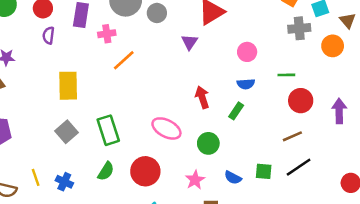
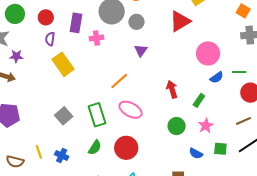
purple triangle: (190, 42) -> (141, 51), moved
pink circle: (247, 52) -> (208, 53), size x1.5
orange line: (124, 60) -> (119, 81), moved
blue semicircle: (246, 84) -> (217, 77), moved, turned -32
yellow rectangle: (68, 86) -> (63, 64), moved, turned -35
pink ellipse: (166, 128) -> (131, 110), moved
pink star: (195, 180) -> (206, 126), moved

